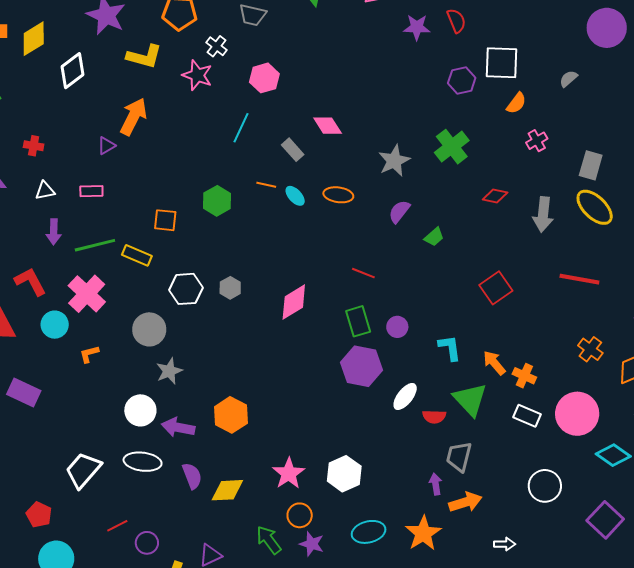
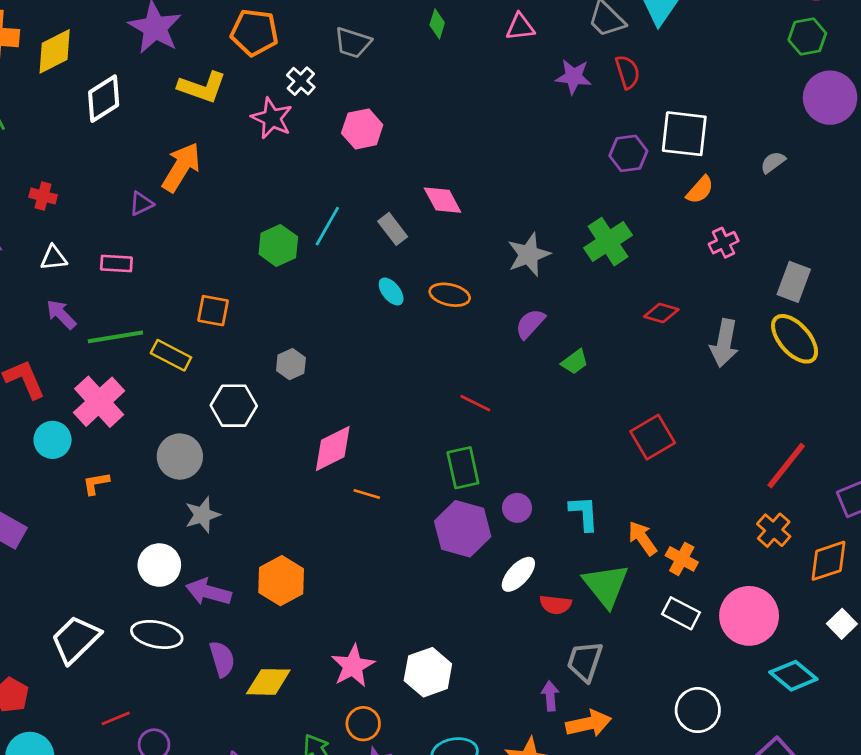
cyan line: (241, 128) -> (327, 226), moved
orange line: (266, 185) -> (367, 494), moved
green hexagon: (217, 201) -> (278, 245), moved
purple arrow: (54, 232) -> (61, 314), turned 130
red line: (579, 279) -> (786, 466), moved, turned -66
gray hexagon: (230, 288) -> (291, 364), moved
pink diamond: (294, 302) -> (333, 449), moved
purple circle: (397, 327) -> (517, 508), moved

